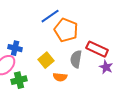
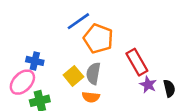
red rectangle: (97, 49) -> (137, 62), turned 35
gray semicircle: (76, 59) -> (93, 73), moved

